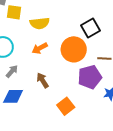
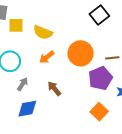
yellow semicircle: (40, 23) -> (43, 32), turned 36
black square: (90, 28) -> (99, 15), moved
orange square: (66, 106) -> (99, 112), moved

